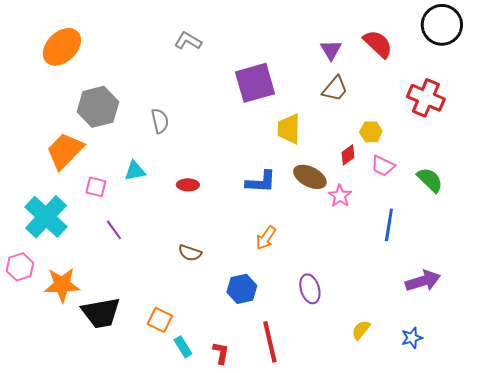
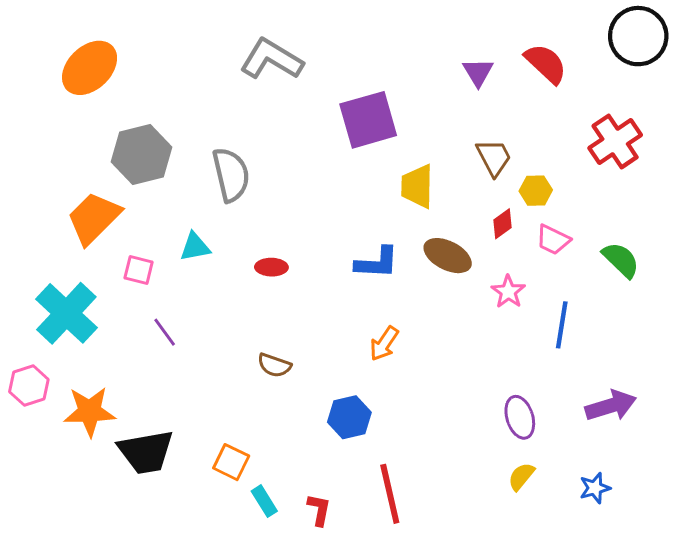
gray L-shape: (188, 41) -> (271, 59), size x1.6
brown trapezoid: (335, 89) -> (494, 157), moved, turned -68
red cross: (426, 98) -> (615, 141), turned 33
gray semicircle: (160, 121) -> (231, 175), size x1.5
pink star: (340, 196) -> (508, 292), moved
purple ellipse: (310, 289) -> (520, 417), moved

